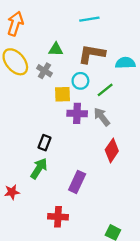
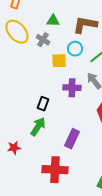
purple cross: (77, 113) -> (72, 88), moved
red cross: (58, 217) -> (55, 170), size x1.4

